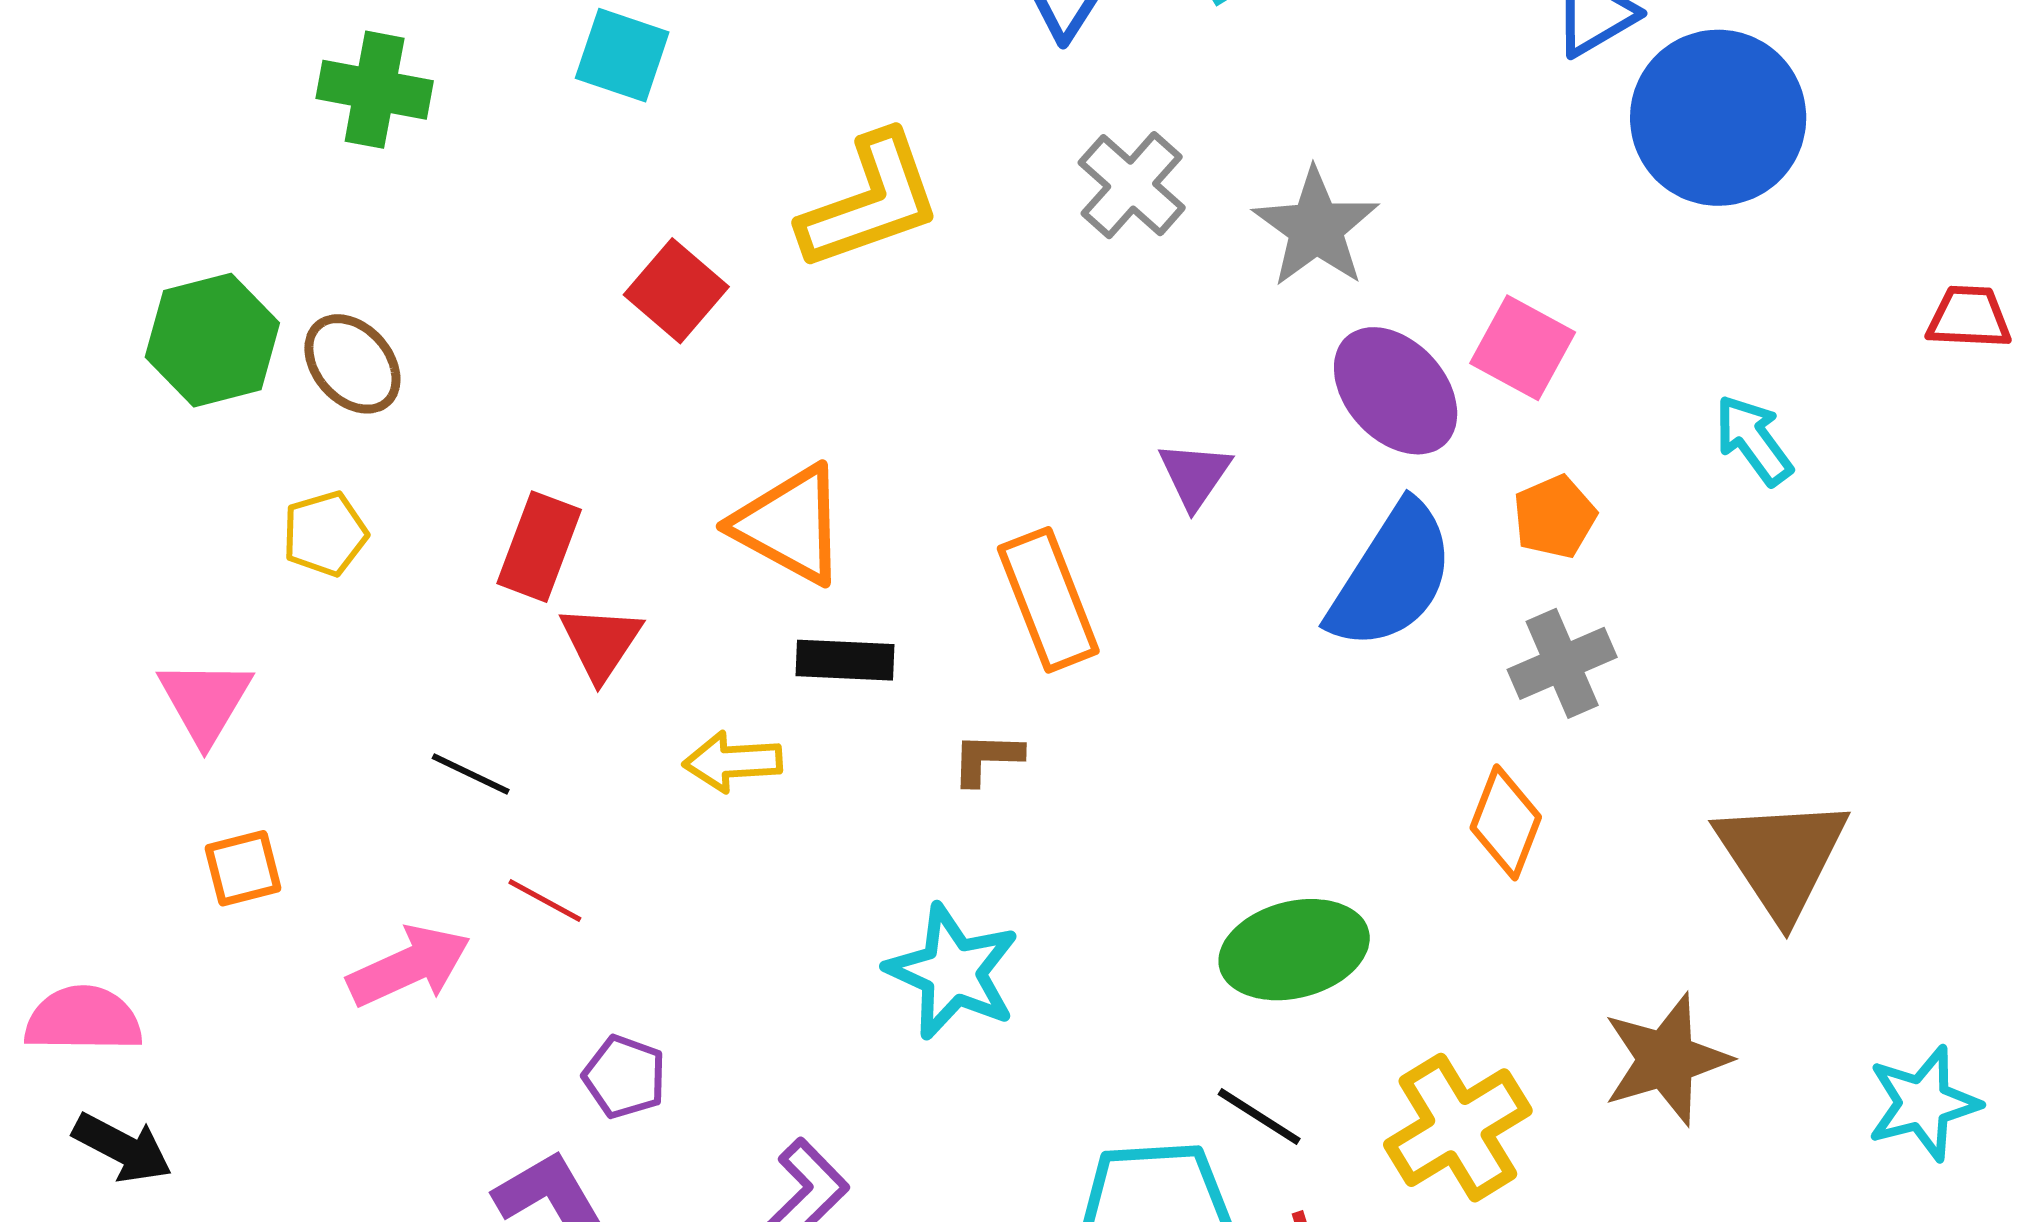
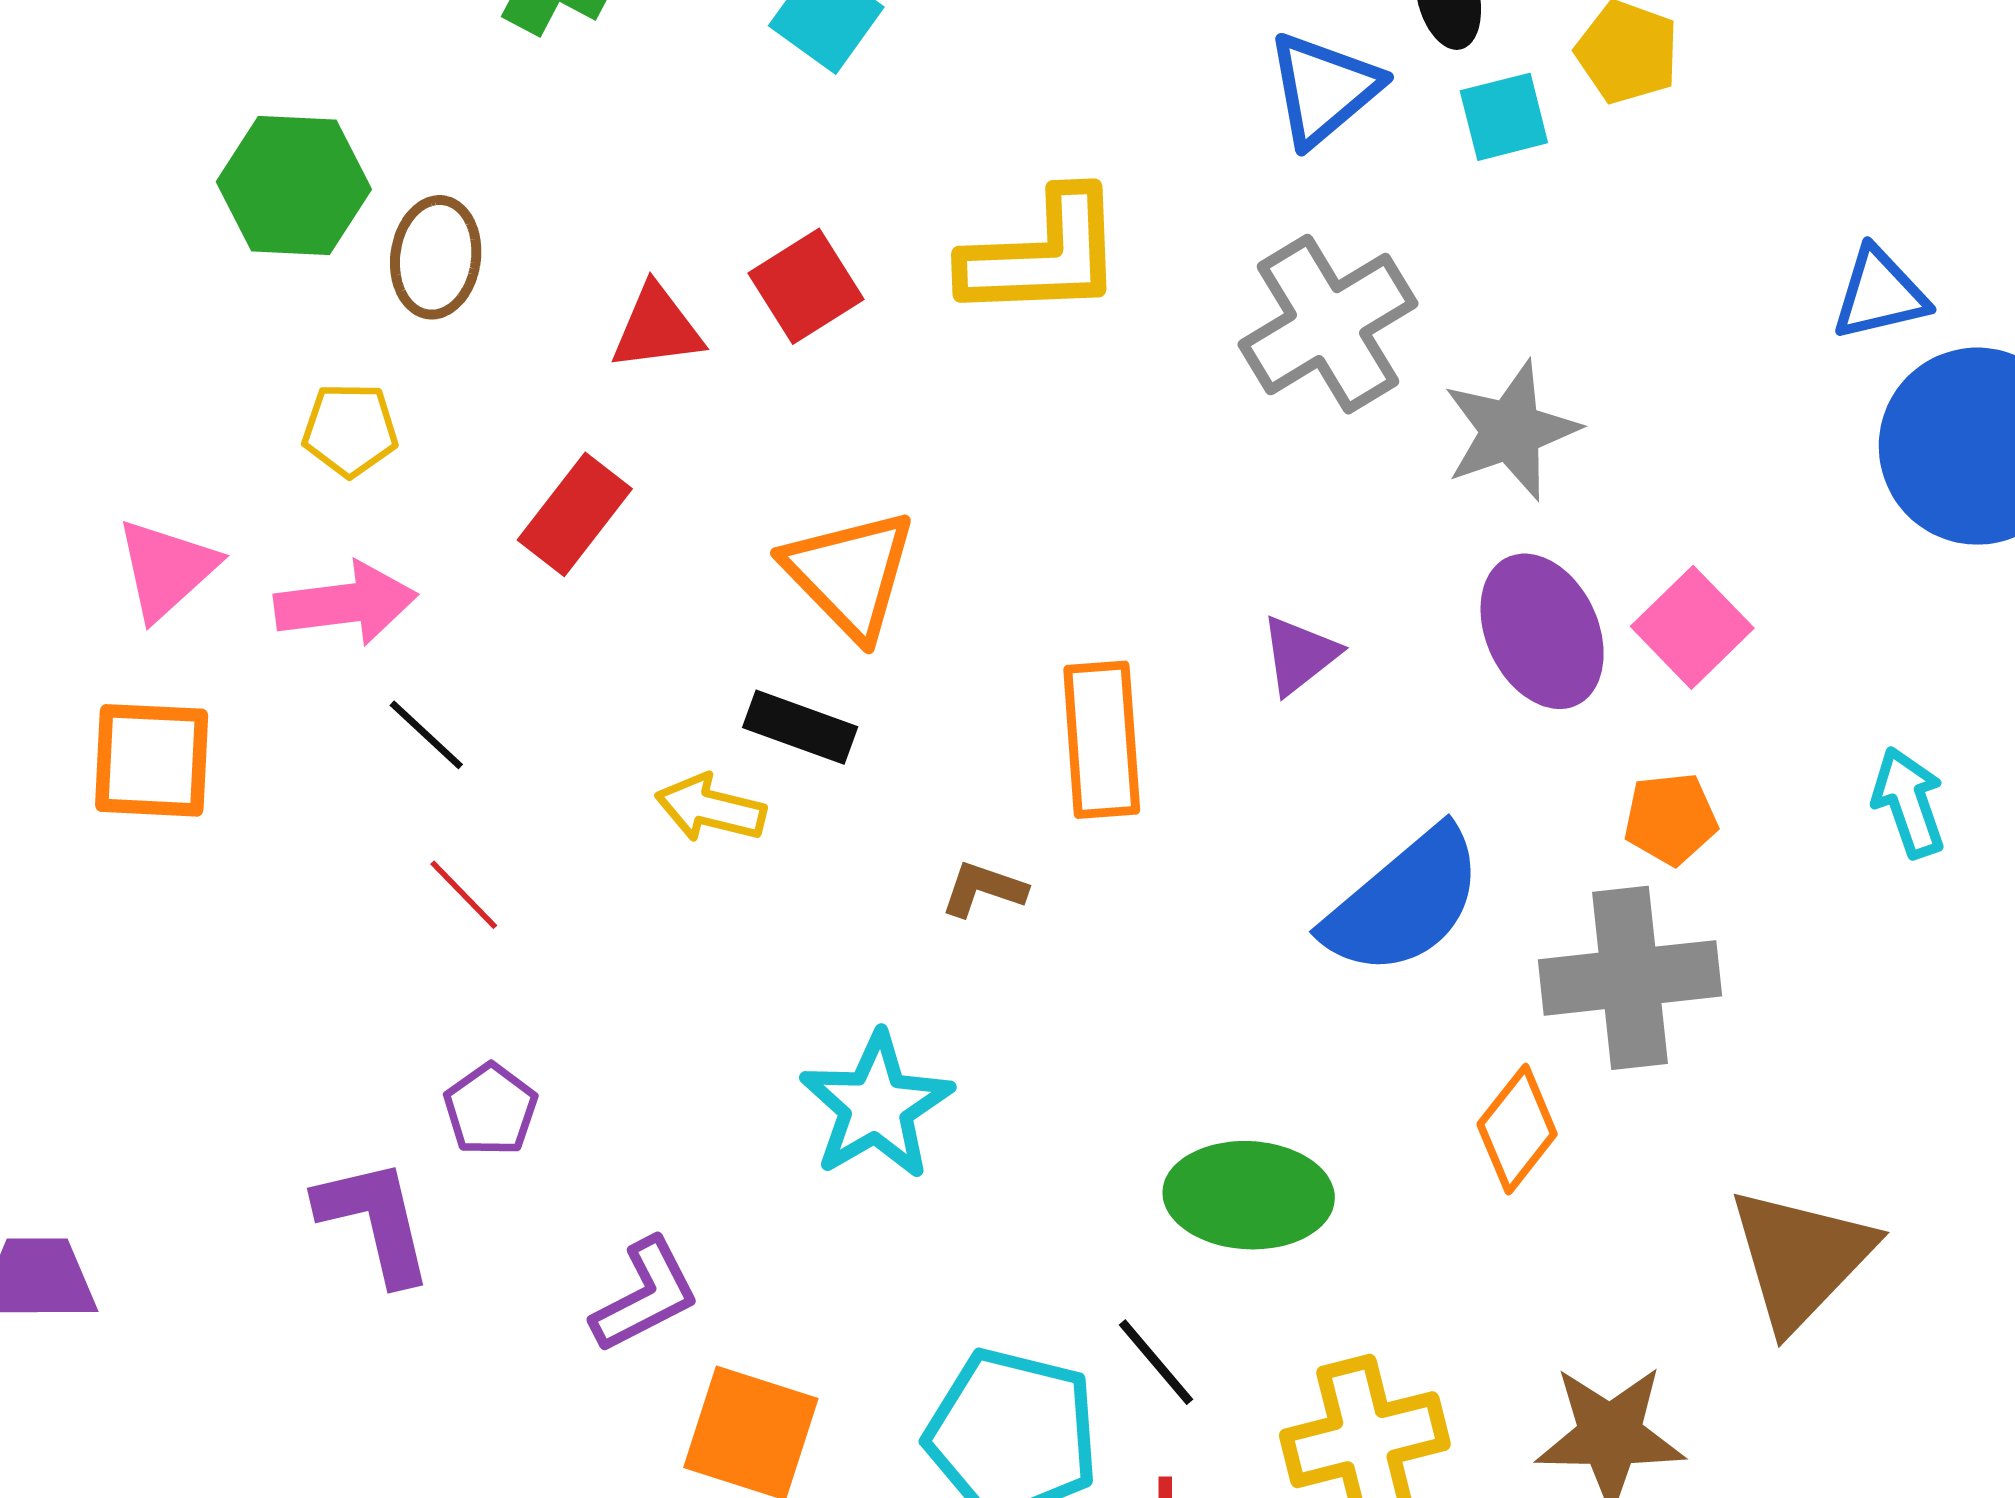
gray cross: (1132, 185) -> (1328, 324), size x1.4
brown ellipse: (352, 364) -> (436, 257), turned 32
blue semicircle: (1392, 576) -> (1404, 902), moved
red triangle: (601, 643) -> (657, 328), moved, turned 32
black rectangle: (845, 660) -> (800, 727), moved
gray cross: (1562, 663) -> (1630, 978), size x1.5
orange square: (243, 868) -> (152, 760), size x1.5
pink arrow: (409, 966) -> (346, 604), moved

